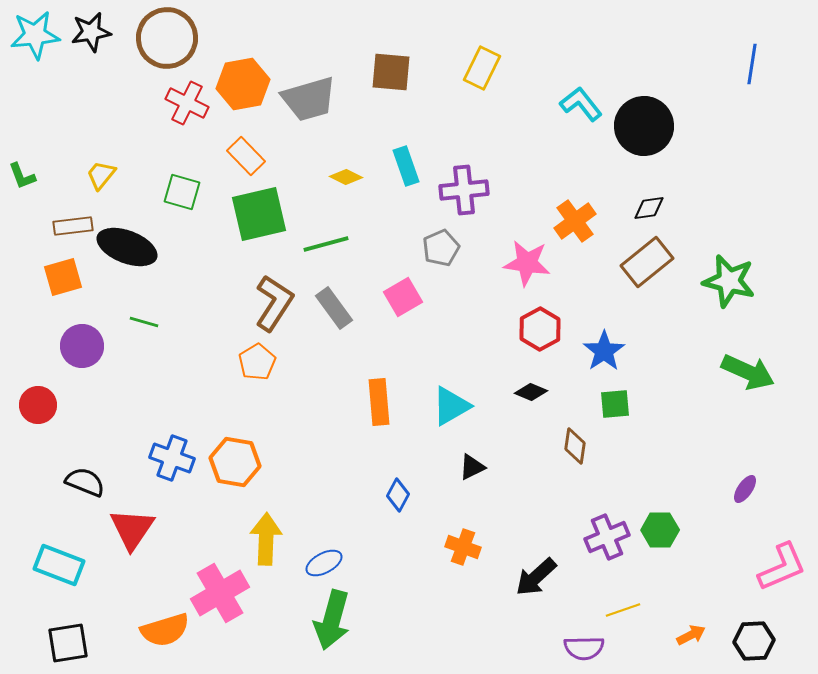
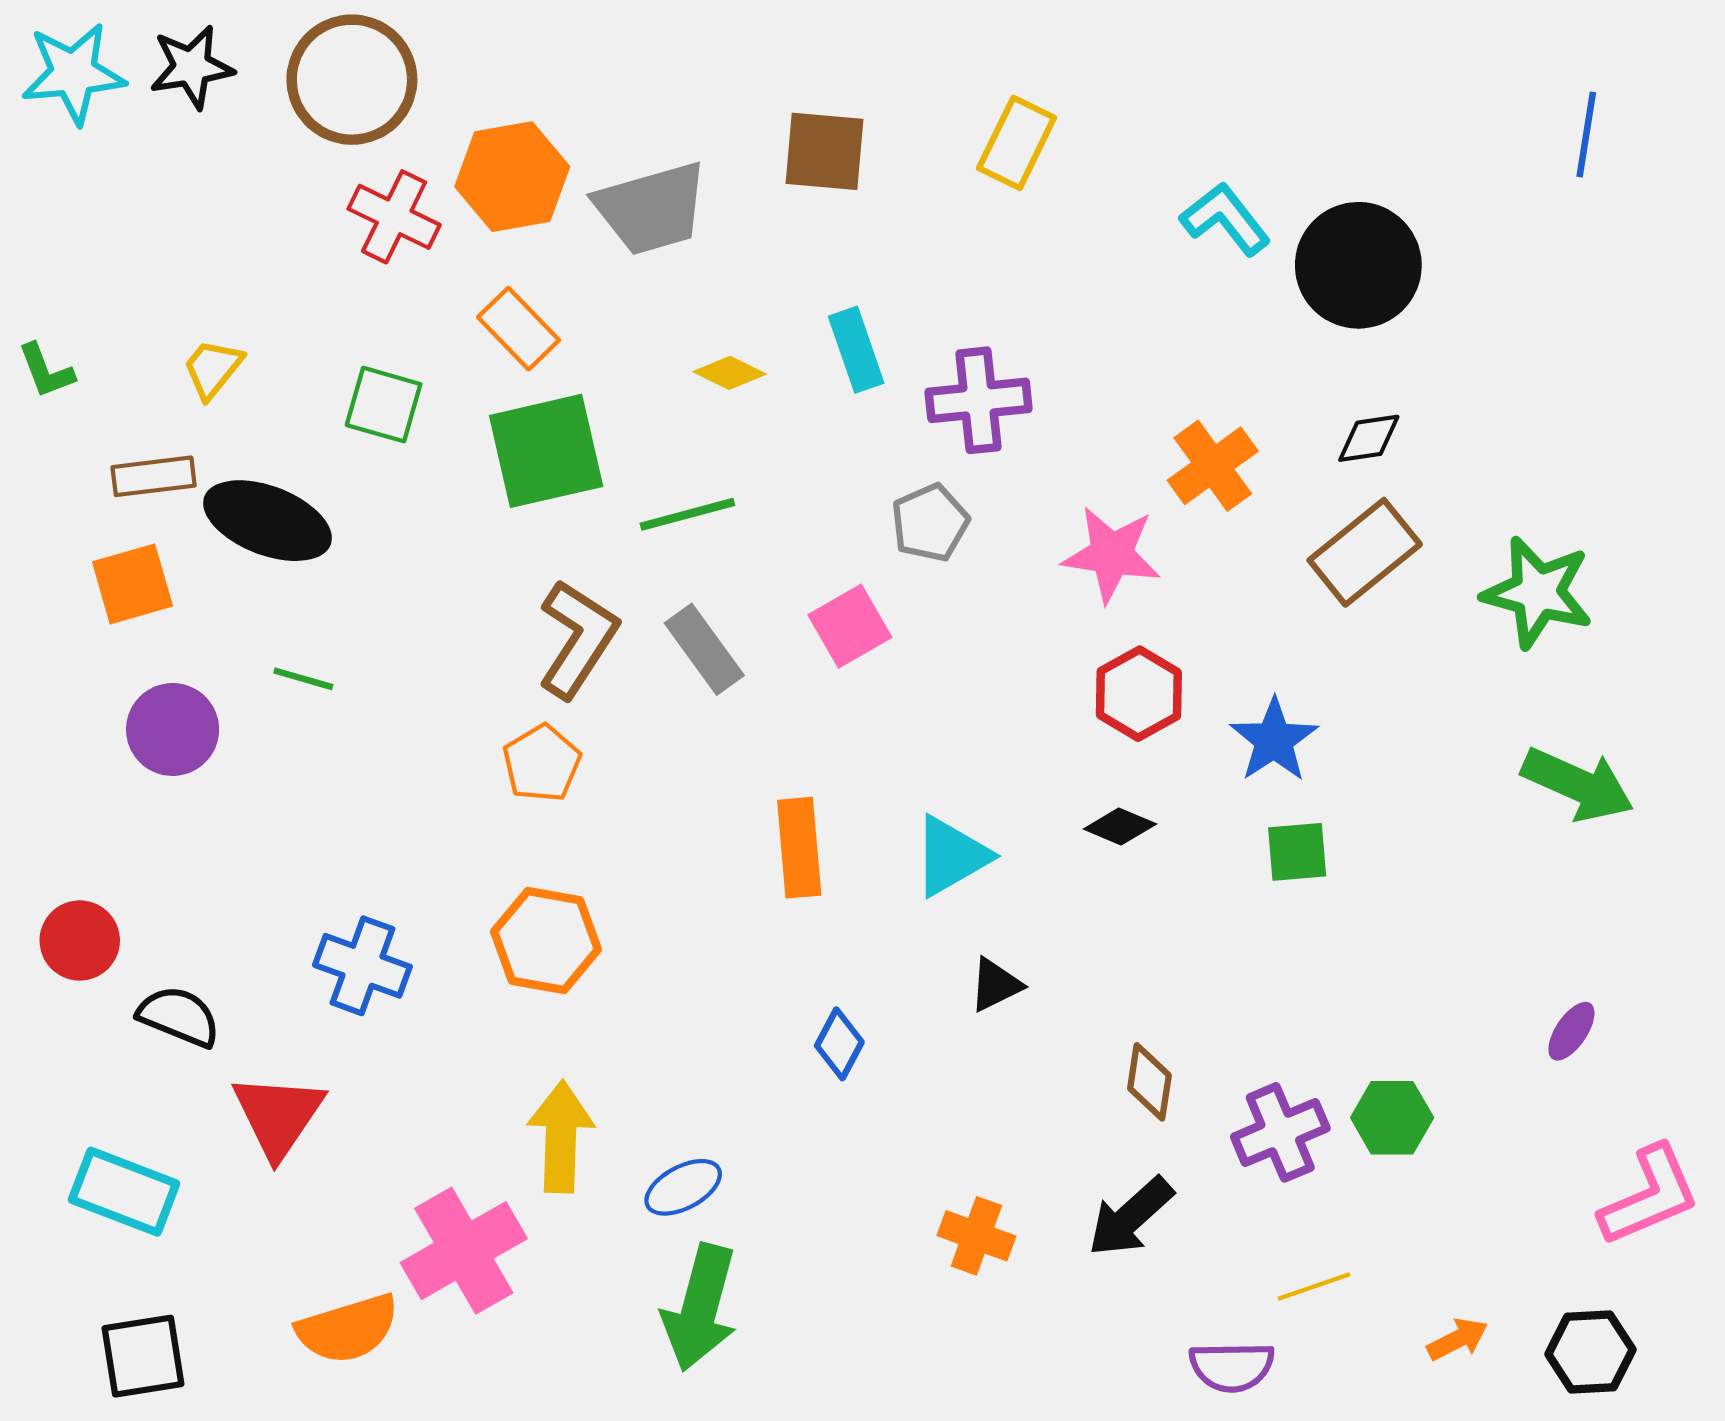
red circle: (38, 405) -> (80, 940), moved
brown diamond: (575, 446) -> (1149, 1082), moved
orange hexagon: (235, 462) -> (546, 940), moved
orange cross: (463, 547) -> (976, 1236), moved

